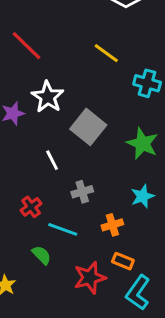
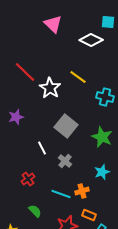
white star: (48, 97) -> (50, 88), moved
gray cross: (82, 192) -> (65, 161), moved, turned -32
cyan line: (63, 229) -> (61, 194), moved

